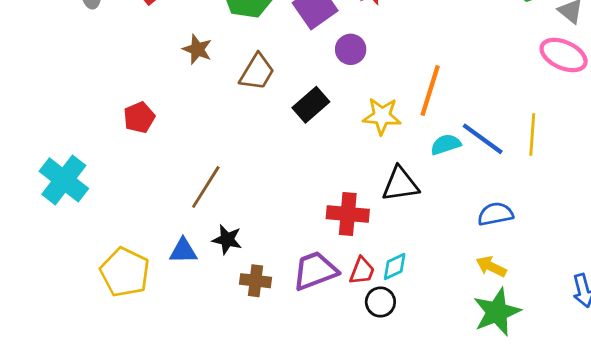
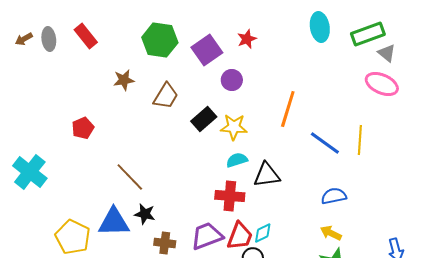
brown star: (197, 49) -> (124, 80), turned -30
yellow star: (382, 116) -> (234, 127), moved
cyan semicircle: (446, 144) -> (237, 160), moved
brown line: (206, 187) -> (130, 177), turned -76
blue triangle: (183, 251) -> (114, 222), size x1.6
red trapezoid: (362, 271) -> (240, 236), size x1.4

